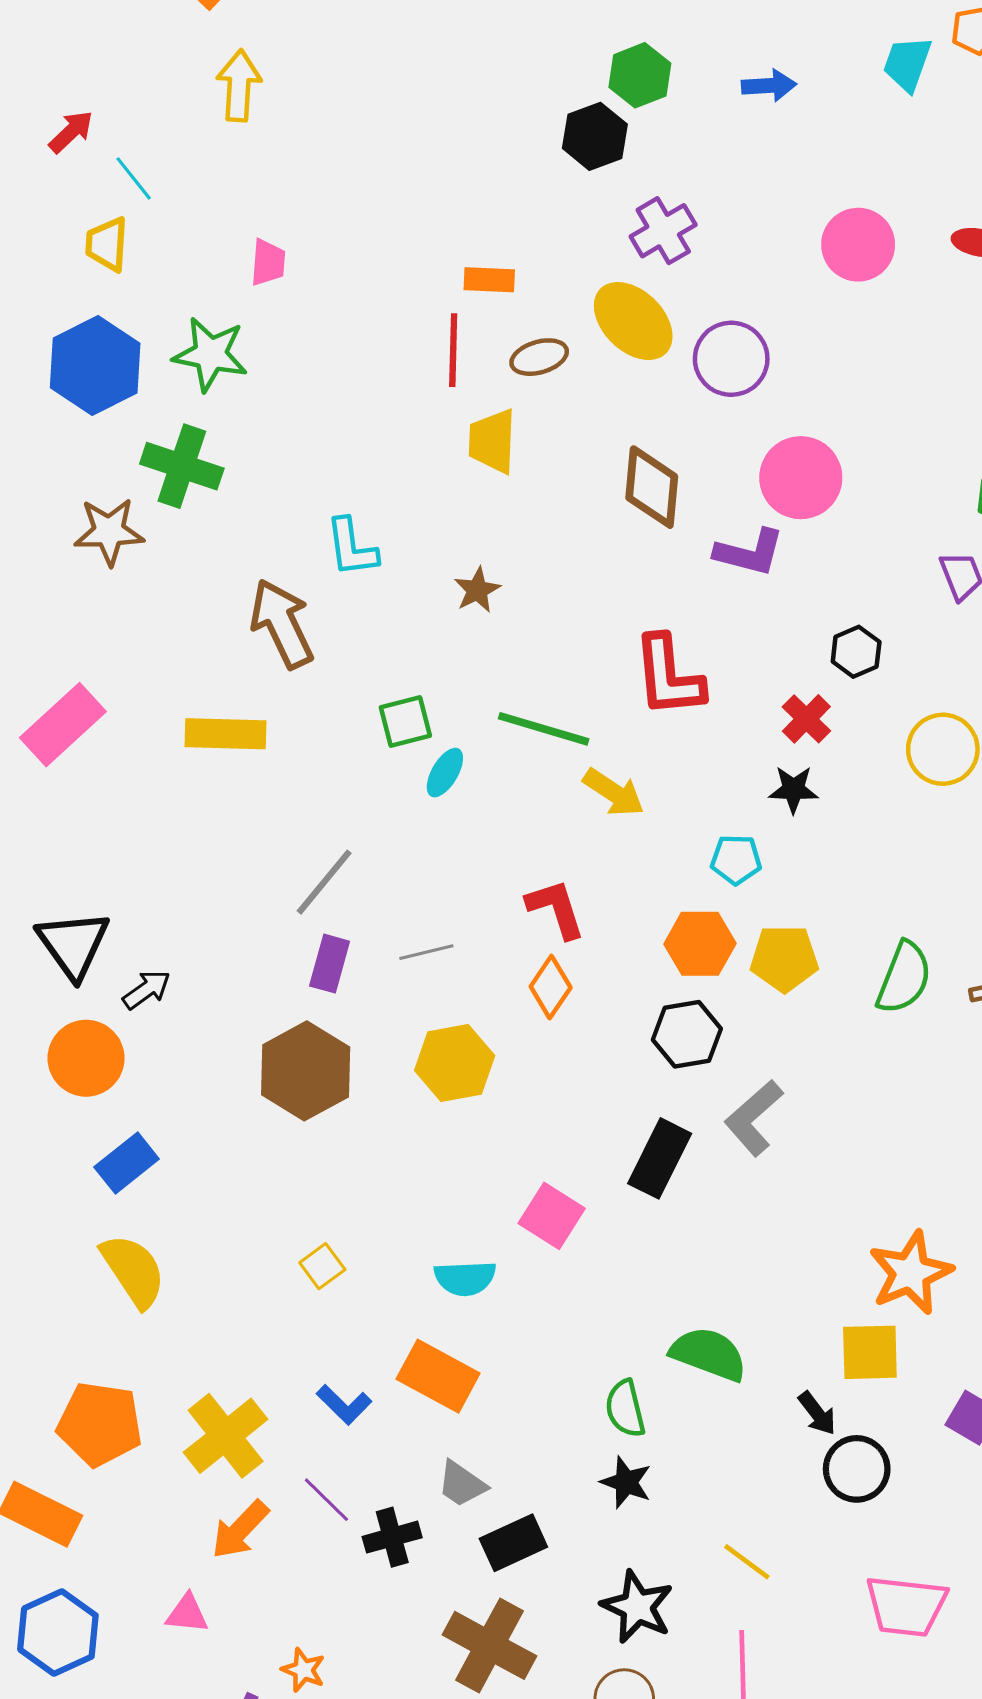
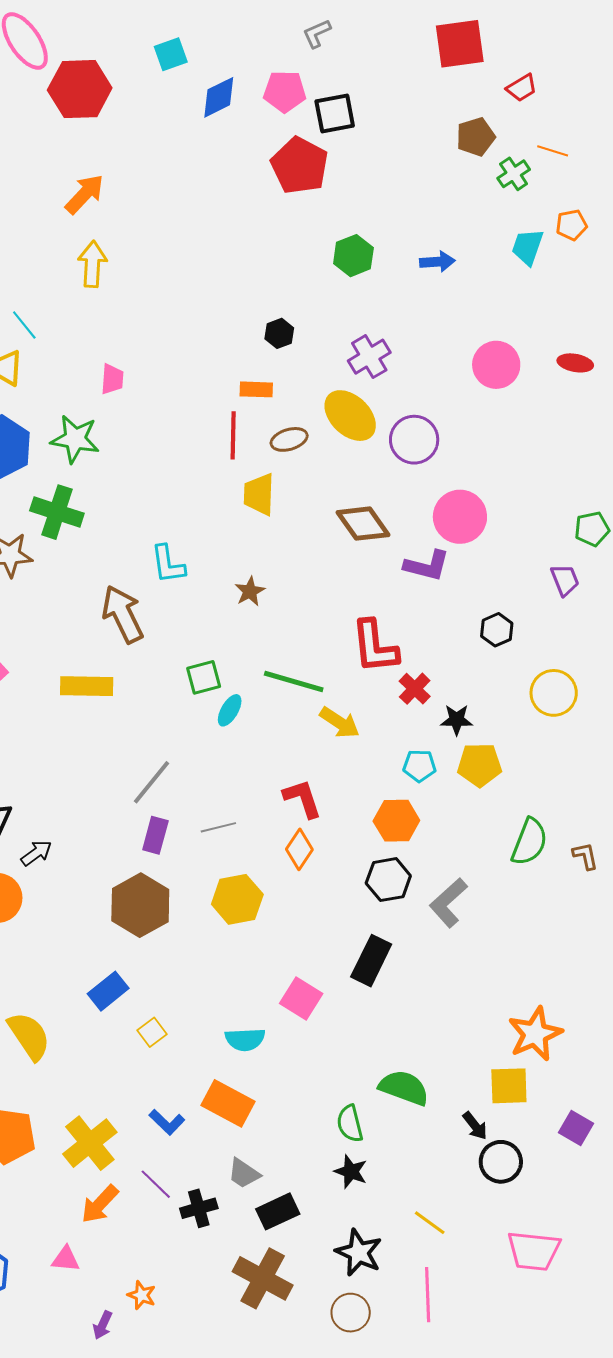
black hexagon: (595, 136) -> (279, 333), moved, size x0.7
brown diamond: (652, 487) -> (363, 524), turned -40
red cross: (806, 719) -> (415, 689), moved
yellow pentagon: (784, 958) -> (480, 765), moved
gray L-shape: (754, 1118) -> (448, 903), moved
blue rectangle: (127, 1163) -> (108, 991), moved

